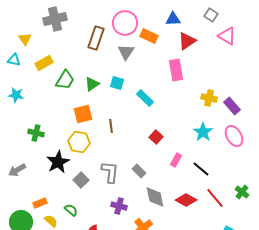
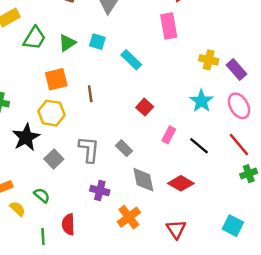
green cross: (242, 192) -> (249, 174), turned 32
red line: (215, 198) -> (239, 145), moved

